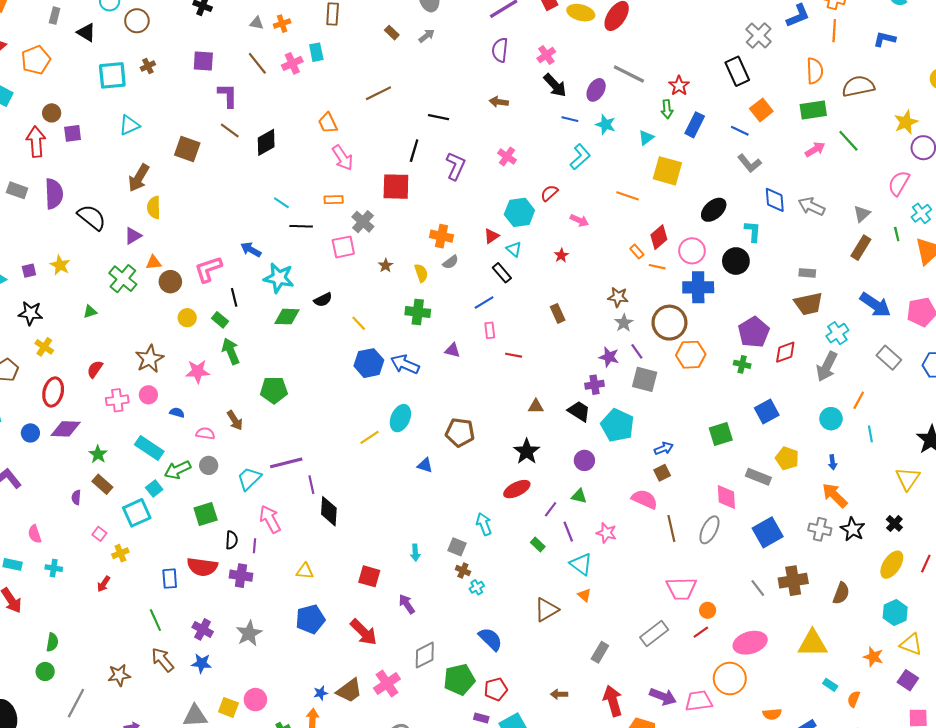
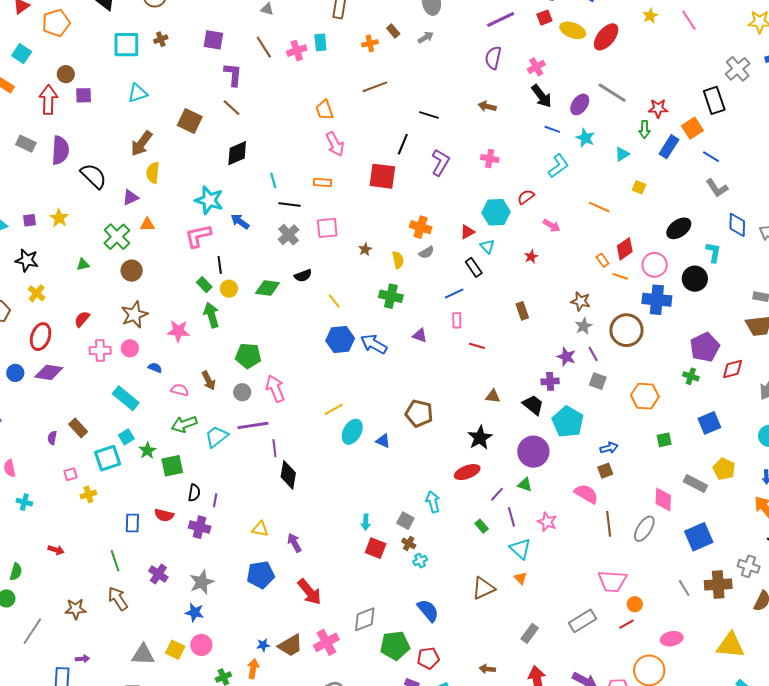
orange cross: (282, 24) -> (370, 43), moved
red star: (679, 86) -> (658, 108), turned 30
orange square: (761, 110) -> (692, 128), moved
black diamond: (266, 142) -> (237, 153), moved
pink cross: (507, 156) -> (490, 159), turned -30
yellow square: (667, 171) -> (639, 187), size x0.5
cyan line: (281, 203) -> (273, 180), turned 35
gray cross: (363, 222) -> (289, 235), moved
cyan star: (279, 278) -> (209, 200), moved
brown circle: (170, 282) -> (132, 271), moved
yellow circle: (187, 318) -> (229, 289), moved
orange hexagon: (691, 355) -> (645, 396), moved
gray square: (645, 379) -> (598, 381), size x0.7
cyan ellipse: (400, 418) -> (352, 432), moved
green square: (721, 434) -> (664, 440), size x0.7
green star: (98, 454) -> (147, 451), moved
purple circle: (584, 460) -> (533, 452), size x1.6
gray circle: (209, 465) -> (242, 392), moved
green arrow: (178, 470) -> (184, 424), moved
pink arrow: (270, 519) -> (275, 389), moved
gray cross: (820, 529) -> (749, 566), moved
pink square: (99, 534) -> (70, 474), turned 32
red semicircle: (202, 567) -> (164, 515), size x0.7
red square: (369, 576) -> (376, 548), moved
red arrow: (104, 584) -> (56, 550), moved, turned -112
purple arrow: (407, 604) -> (294, 543), moved
pink ellipse: (750, 643) -> (672, 639), size x0.7
blue star: (202, 663) -> (195, 612), moved

